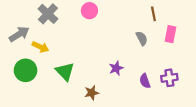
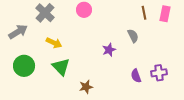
pink rectangle: (170, 34) -> (165, 14), moved
yellow arrow: (40, 47) -> (54, 43), moved
purple star: (116, 68) -> (109, 50), moved

